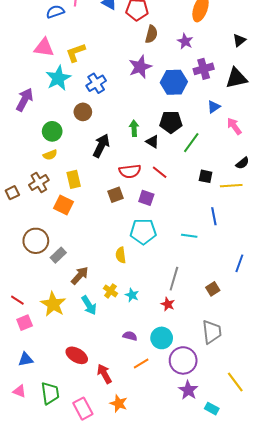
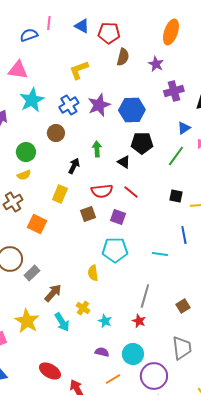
yellow L-shape: (76, 53) -> (79, 70), moved
purple star: (140, 67) -> (99, 105), moved
blue hexagon: (174, 82) -> (132, 110), moved
green arrow: (134, 128) -> (97, 149), moved
green line: (191, 143) -> (176, 156), moved
black arrow: (101, 146) -> (74, 166), size x0.7
yellow rectangle: (74, 179) -> (60, 194), moved, turned 36
cyan star: (132, 295) -> (105, 321), moved

